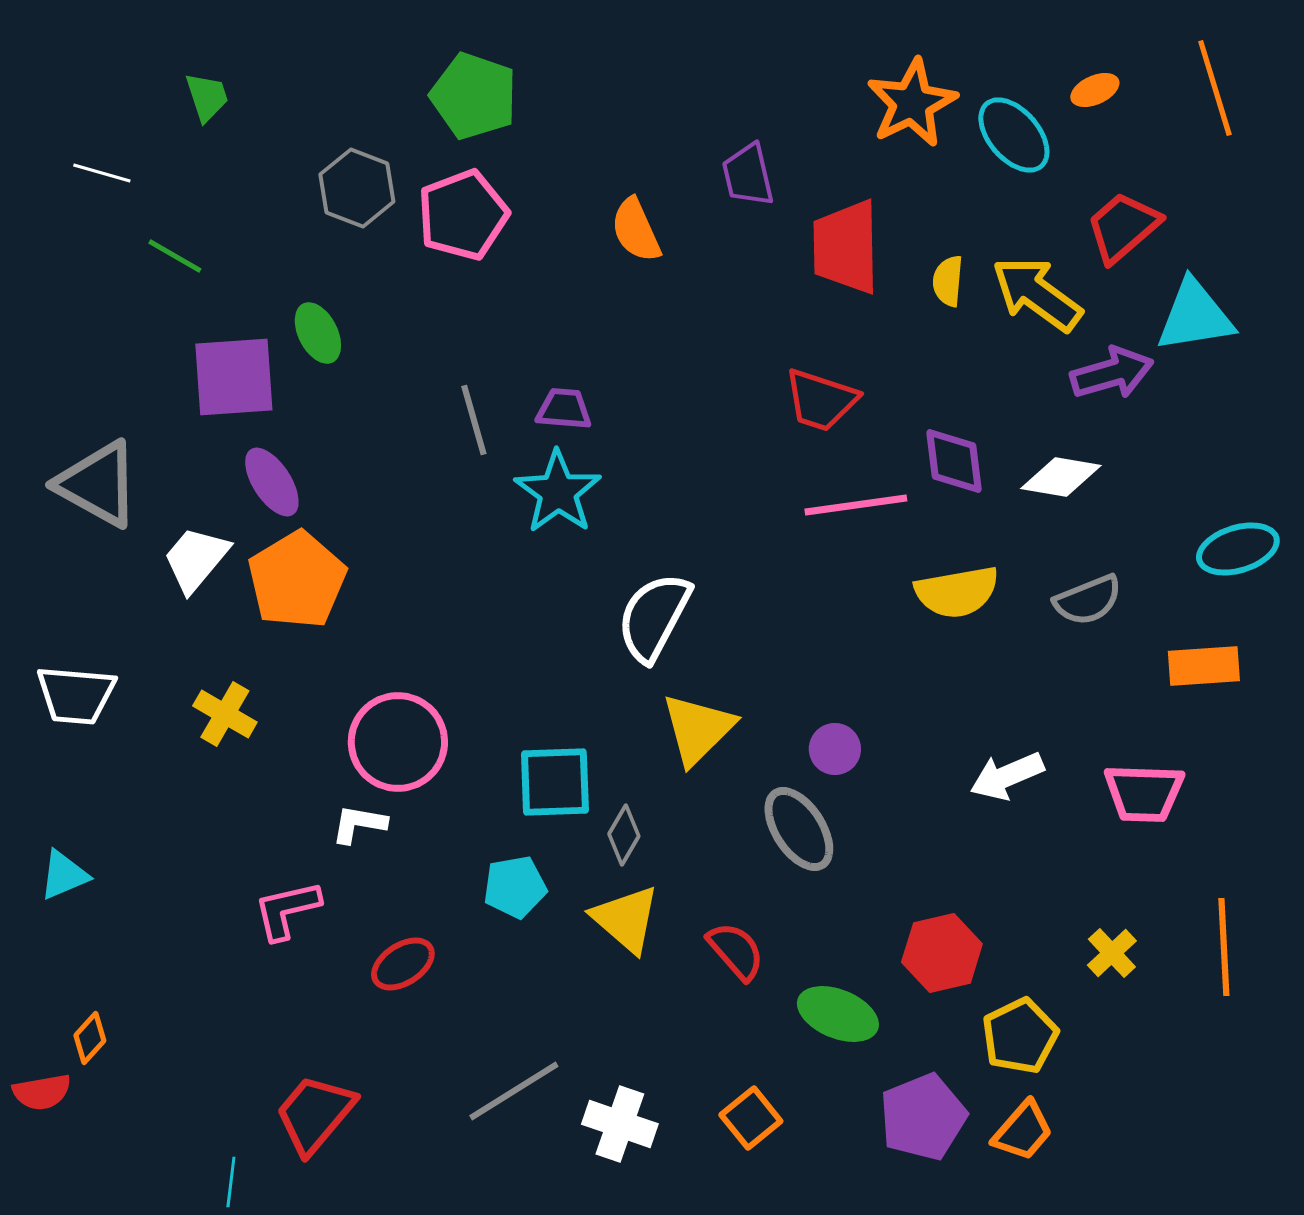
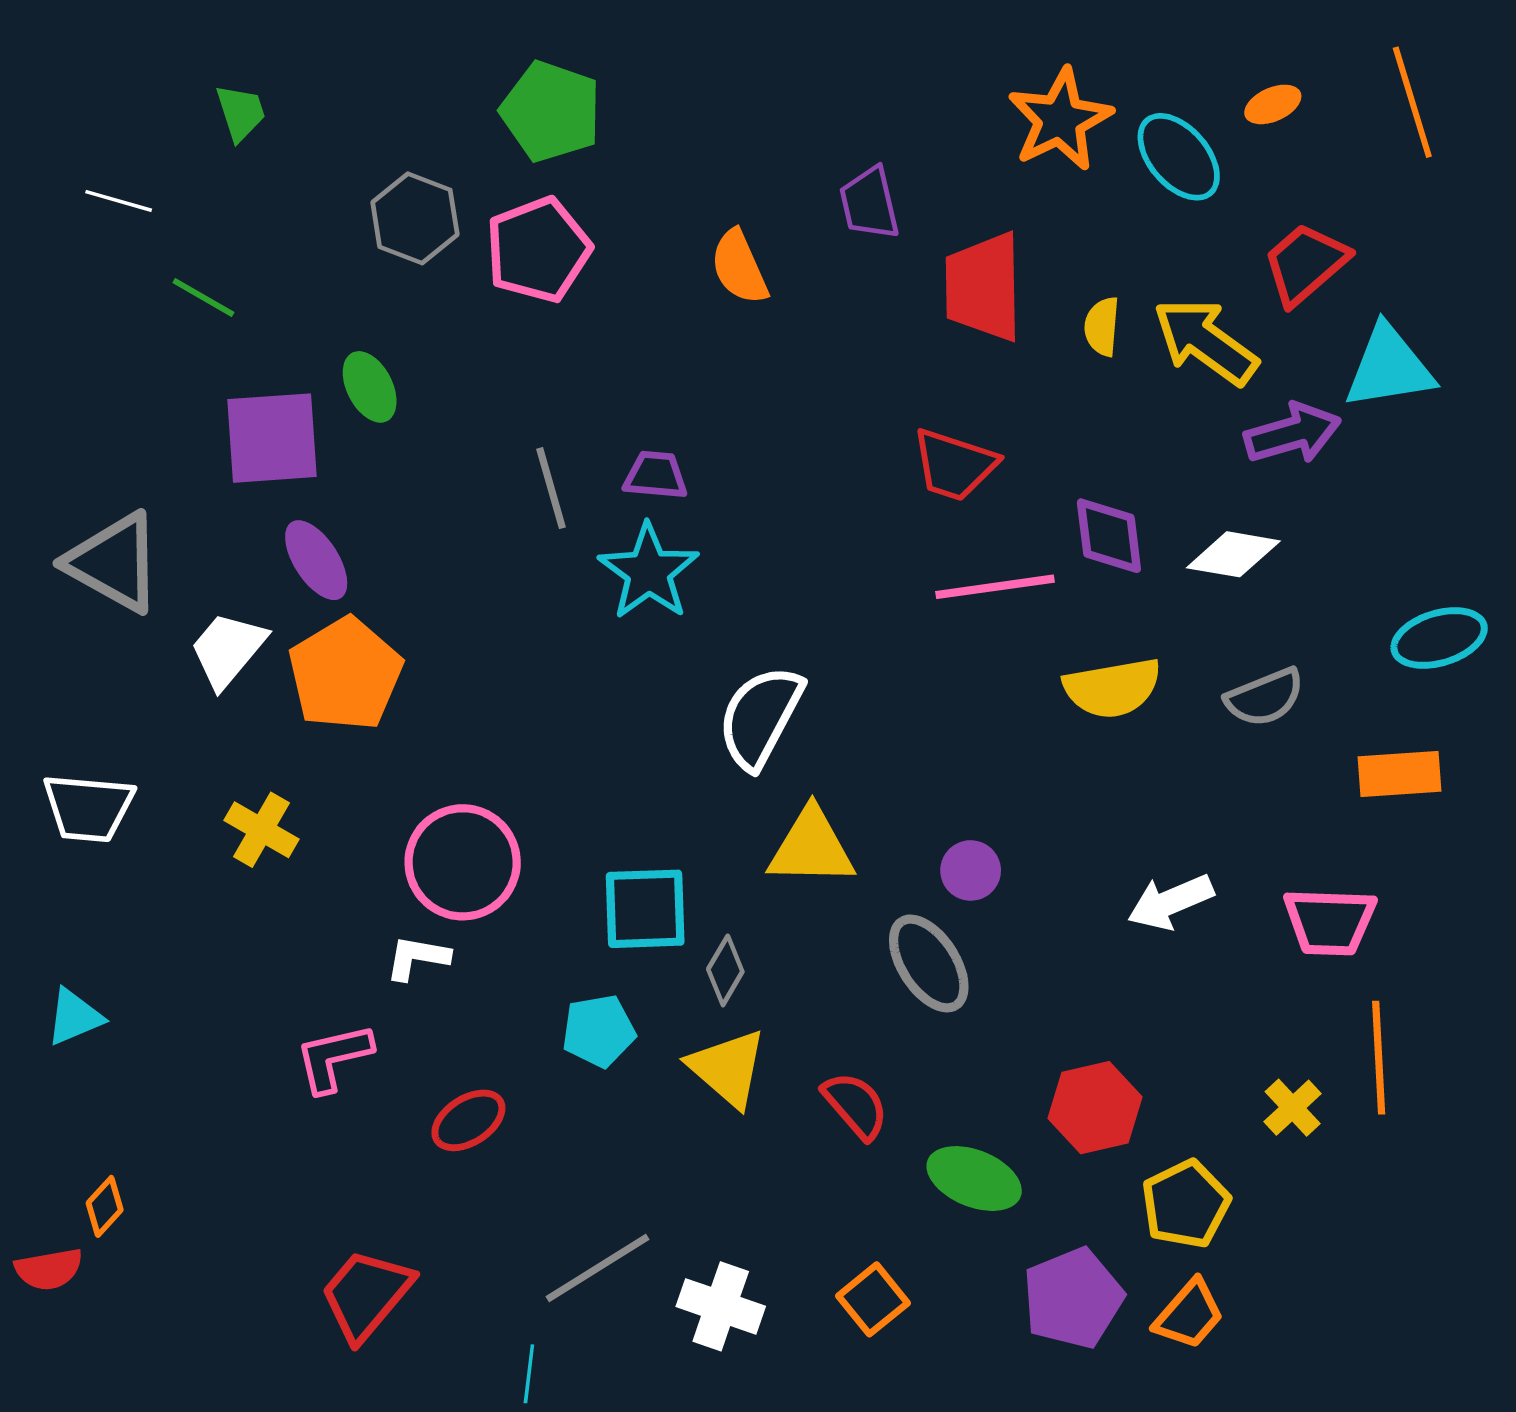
yellow triangle: (698, 729) -> (811, 847), turned 46
orange line: (1224, 947) -> (1379, 1058), moved
cyan line: (231, 1182) -> (529, 1374), moved

